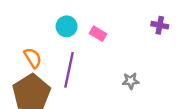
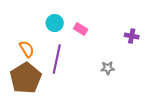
purple cross: (160, 25) -> (132, 36), moved

